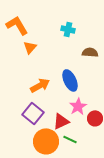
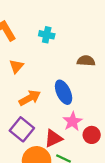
cyan cross: (68, 29) -> (47, 35), moved
orange triangle: (30, 47) -> (16, 66), moved

